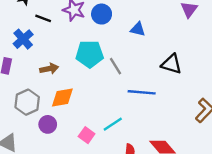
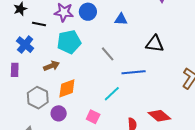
cyan pentagon: (90, 54) -> (69, 42), moved
cyan line: (113, 124) -> (112, 94), moved

